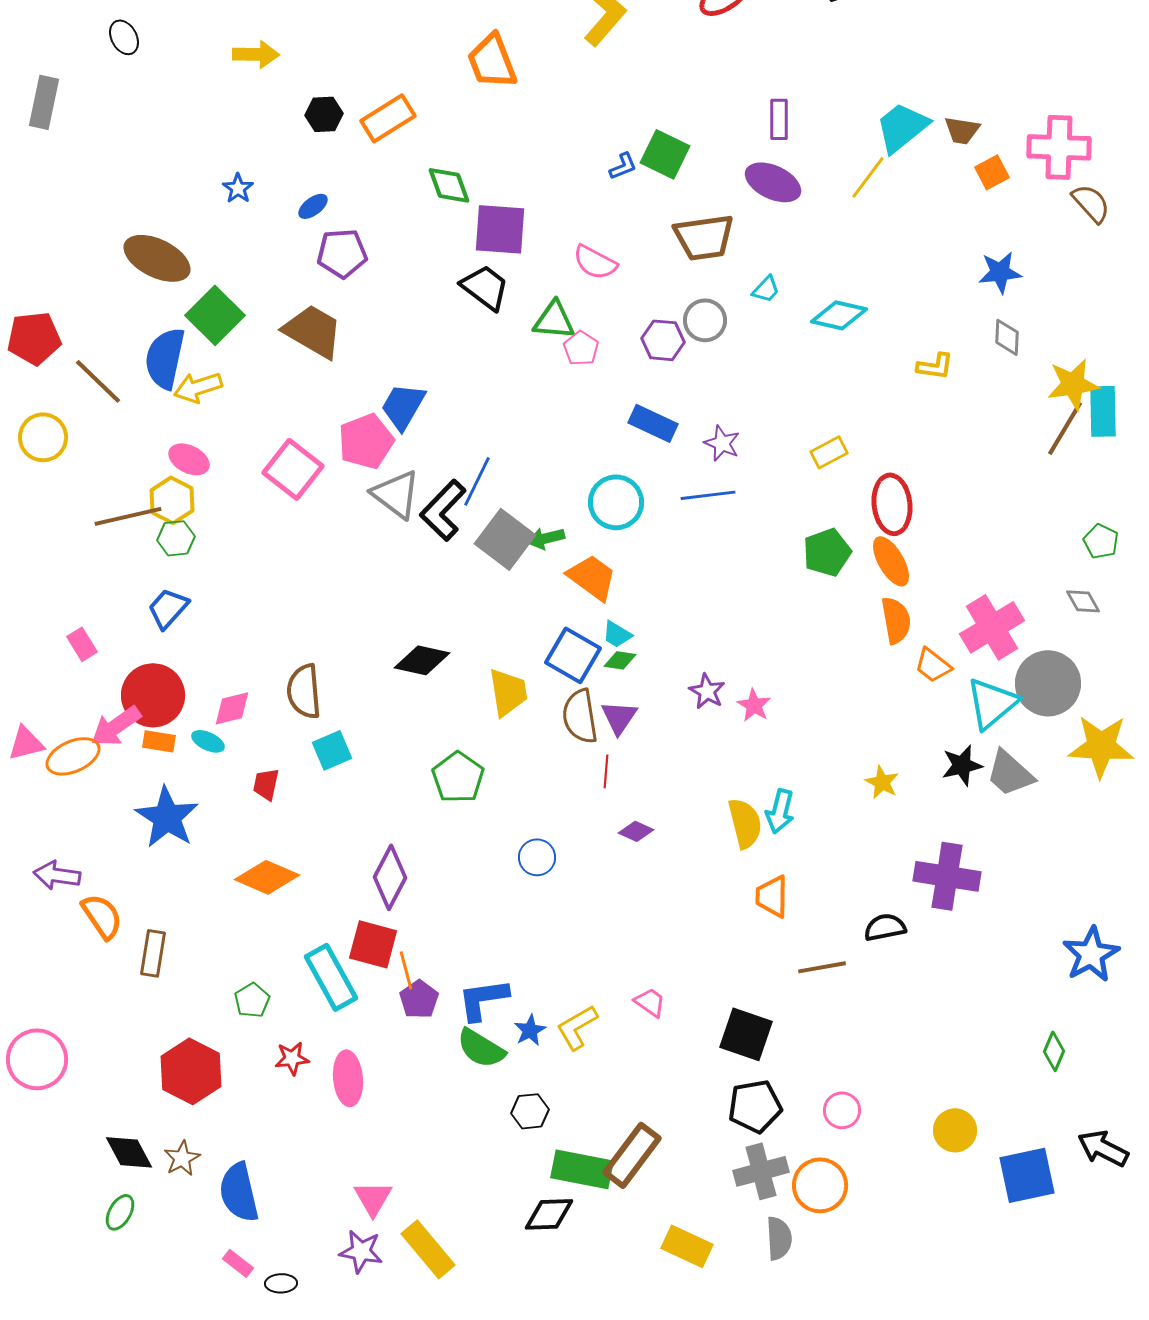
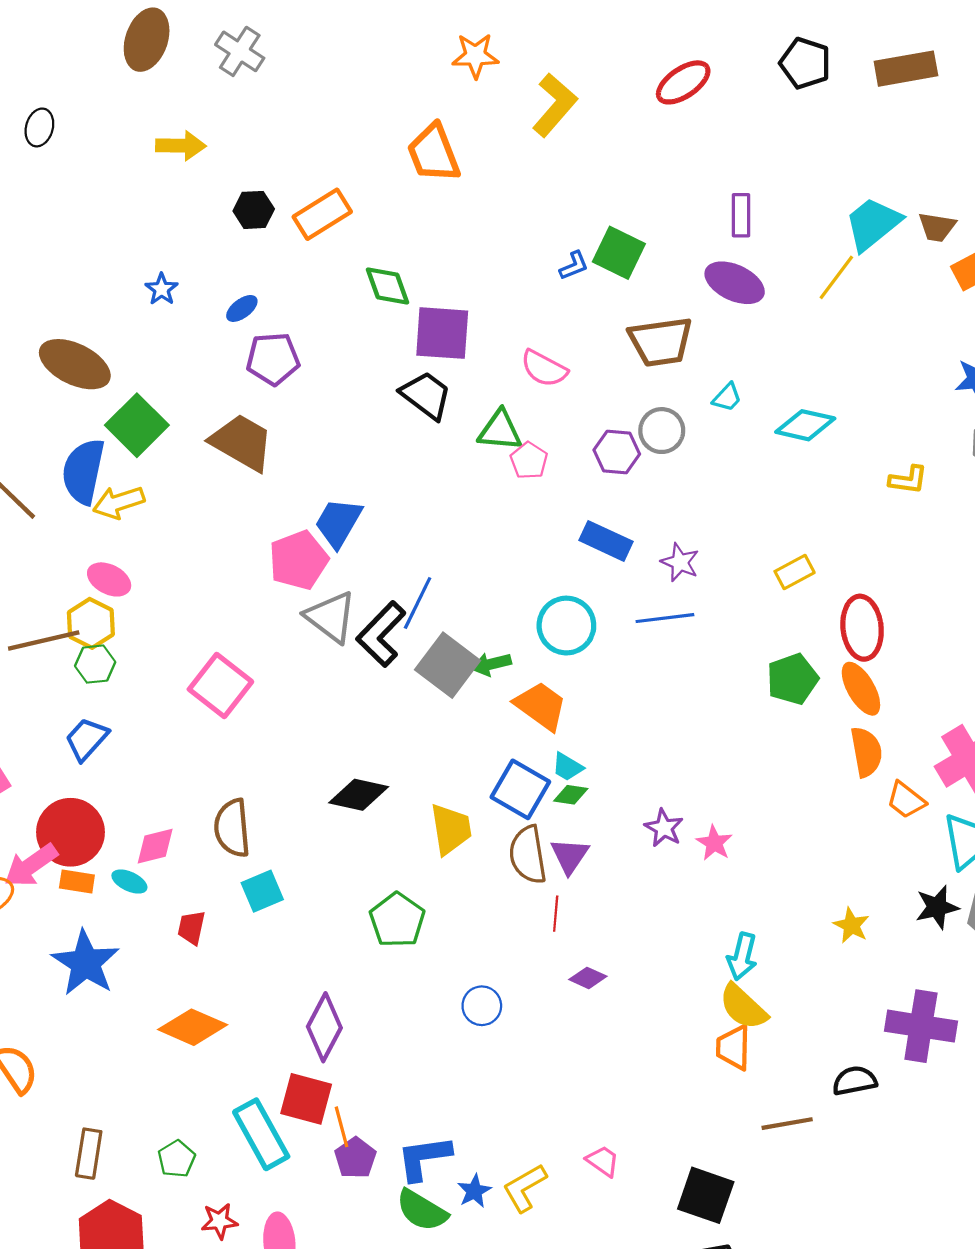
black ellipse: (124, 37) -> (39, 127), turned 44
pink square: (293, 469) -> (220, 685), moved
yellow semicircle: (745, 823) -> (743, 1007), moved, turned 147
brown rectangle: (153, 953) -> (89, 1154), moved

